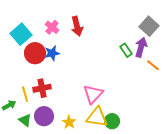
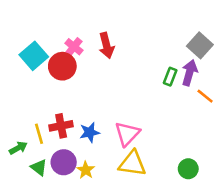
green rectangle: (126, 50) -> (170, 77), turned 56
red circle: (35, 53) -> (62, 66), moved
blue star: (52, 53) -> (90, 132), moved
green circle: (112, 121) -> (188, 169), moved
yellow star: (69, 122) -> (86, 170), moved

